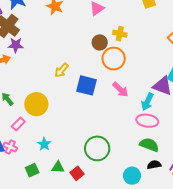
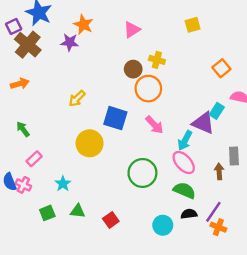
purple star: (16, 45) -> (70, 42), moved
yellow arrow: (62, 70) -> (77, 98), moved
yellow circle: (36, 104) -> (90, 143), moved
pink ellipse: (147, 121) -> (184, 163), turned 35
green circle: (97, 148) -> (142, 173), moved
red square: (77, 173) -> (111, 220), moved

